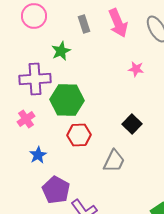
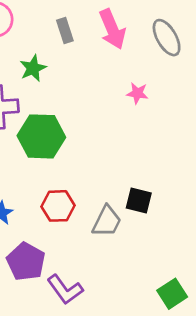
black square: (132, 124) -> (139, 200), moved, turned -30
red hexagon: (79, 135) -> (58, 206), moved

